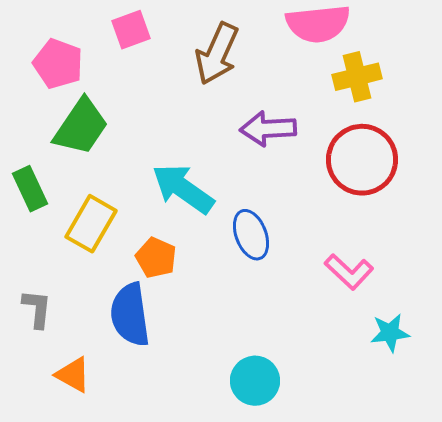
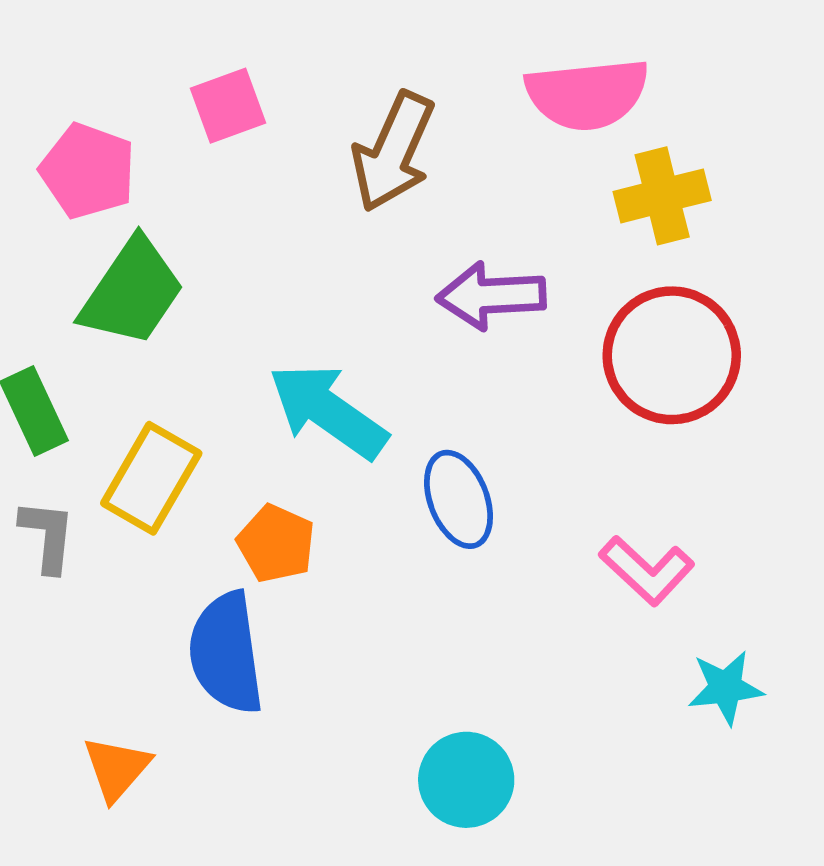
gray L-shape: (37, 309) -> (47, 536), moved
orange triangle: (73, 375) -> (117, 768), turned 42

